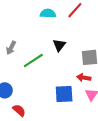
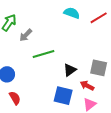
black triangle: (59, 45) -> (70, 70), moved

